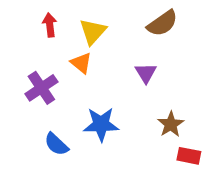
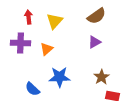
orange triangle: (81, 63) -> (46, 49), moved, turned 40
purple triangle: (146, 73) -> (94, 42), moved, turned 32
purple cross: (41, 88) -> (20, 43), moved, turned 36

